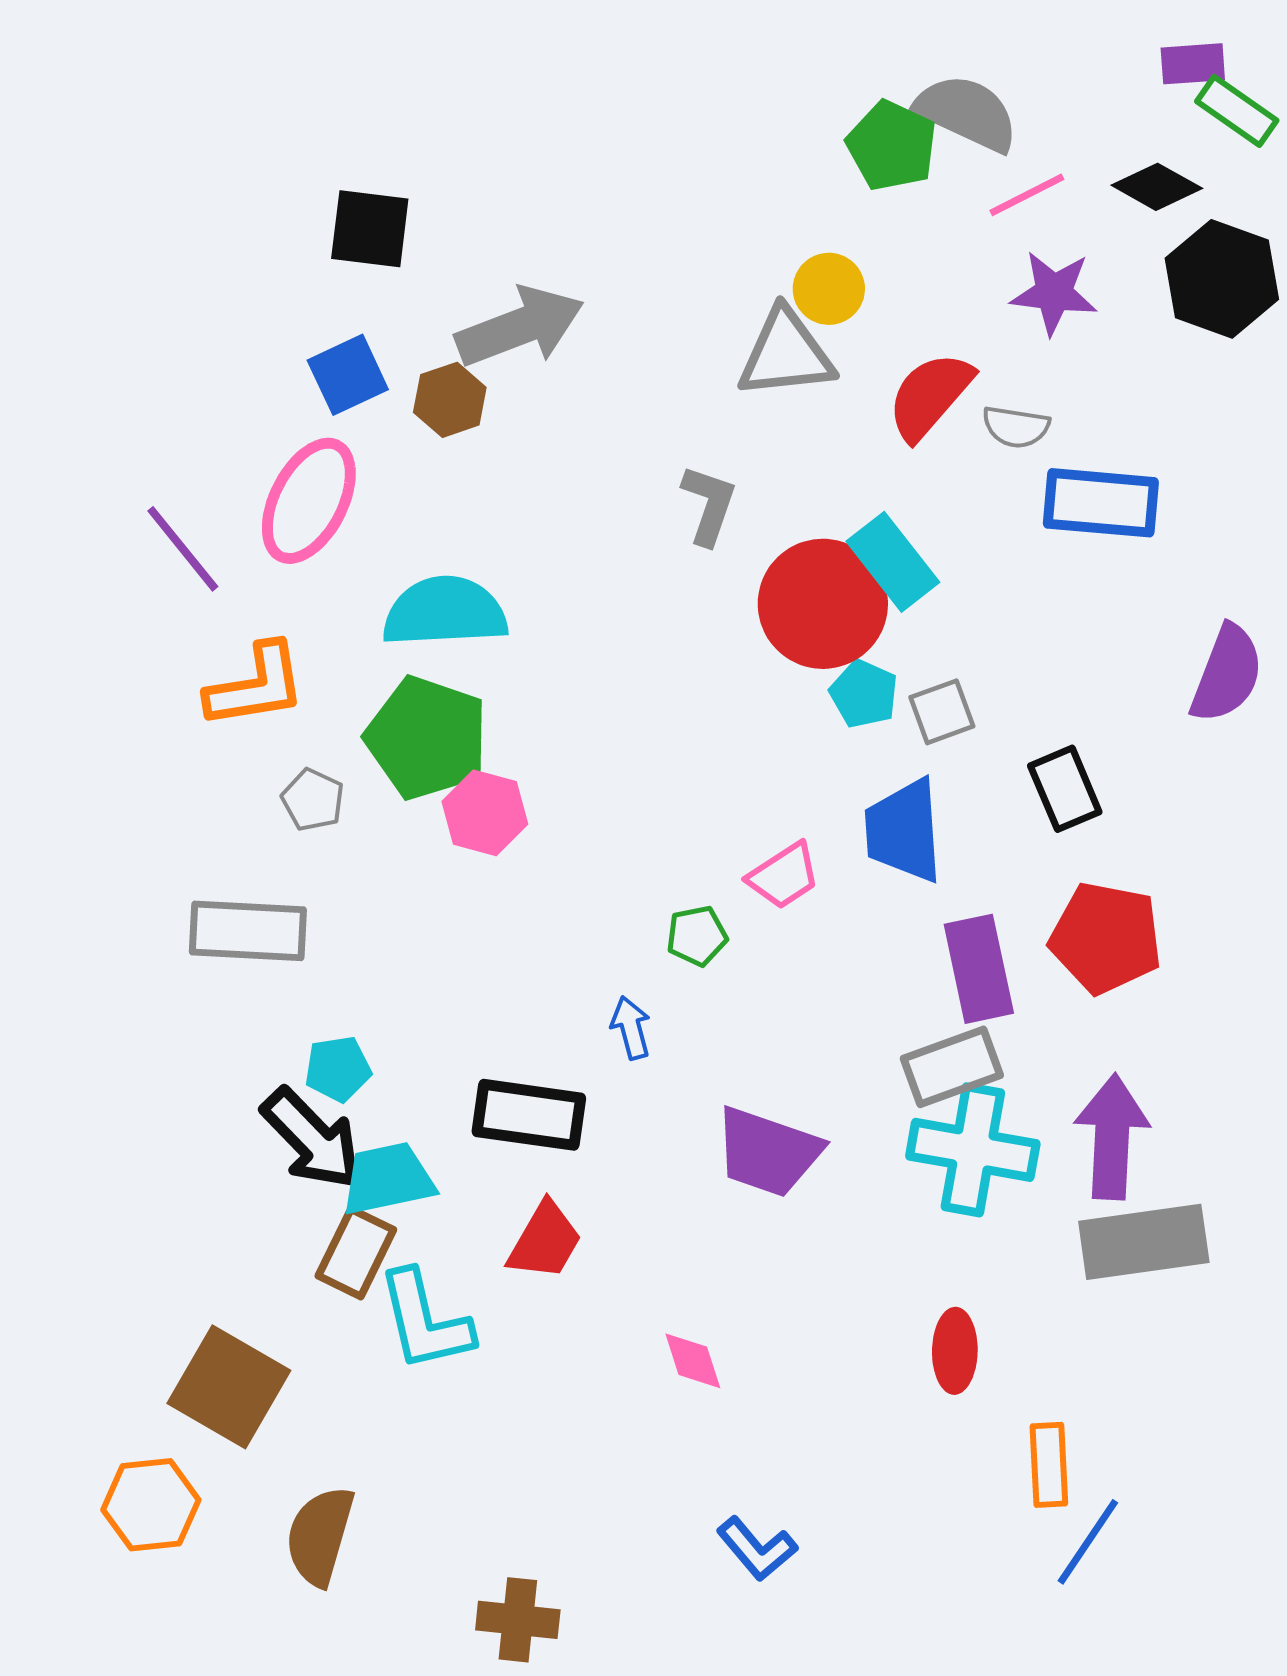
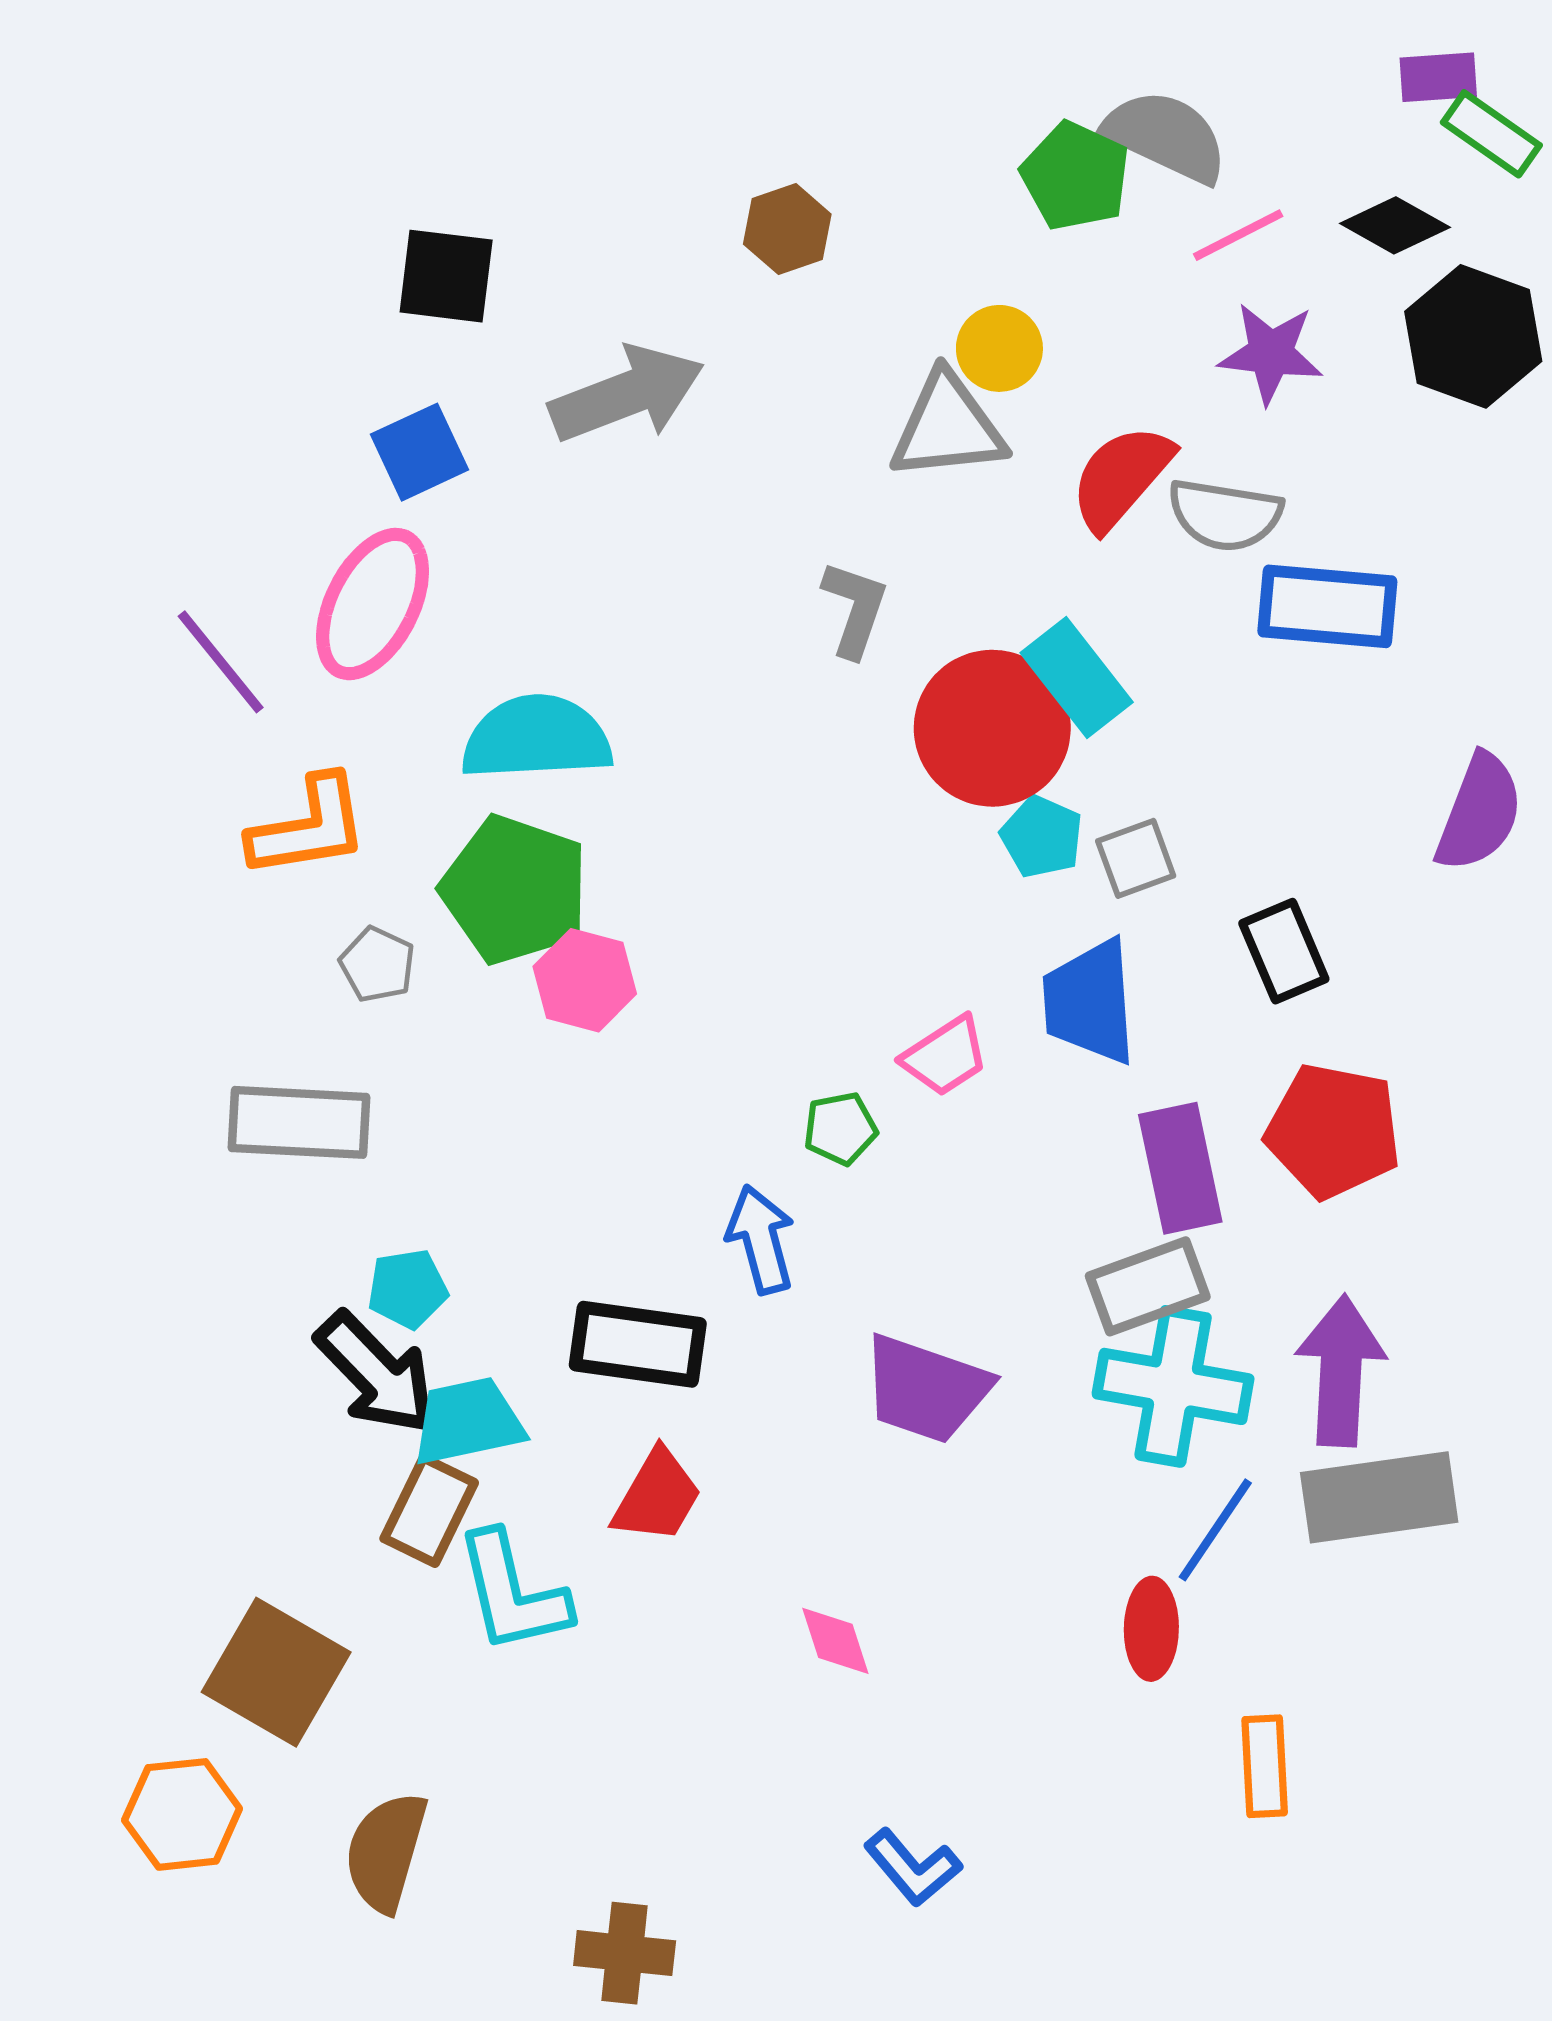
brown hexagon: (450, 400) -> (787, 229), moved
gray semicircle: (1016, 427) -> (1225, 515), size x1.4
blue arrow: (631, 1028) -> (761, 1239), size x1.4
blue line: (1088, 1542) -> (1215, 1530), moved

